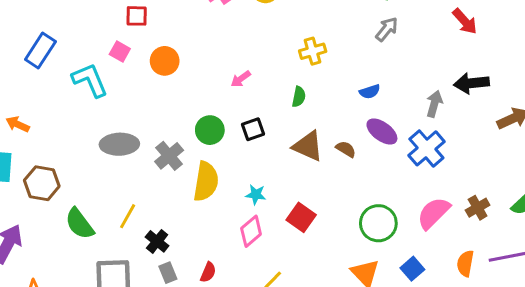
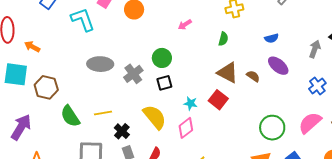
black square: (253, 129) -> (164, 83), moved
blue cross: (426, 148) -> (317, 86), moved, size x0.7
yellow semicircle: (206, 181) -> (155, 117), moved, turned -52
yellow line: (128, 216) -> (103, 113), turned 48
red square: (301, 217) -> (218, 100), moved

